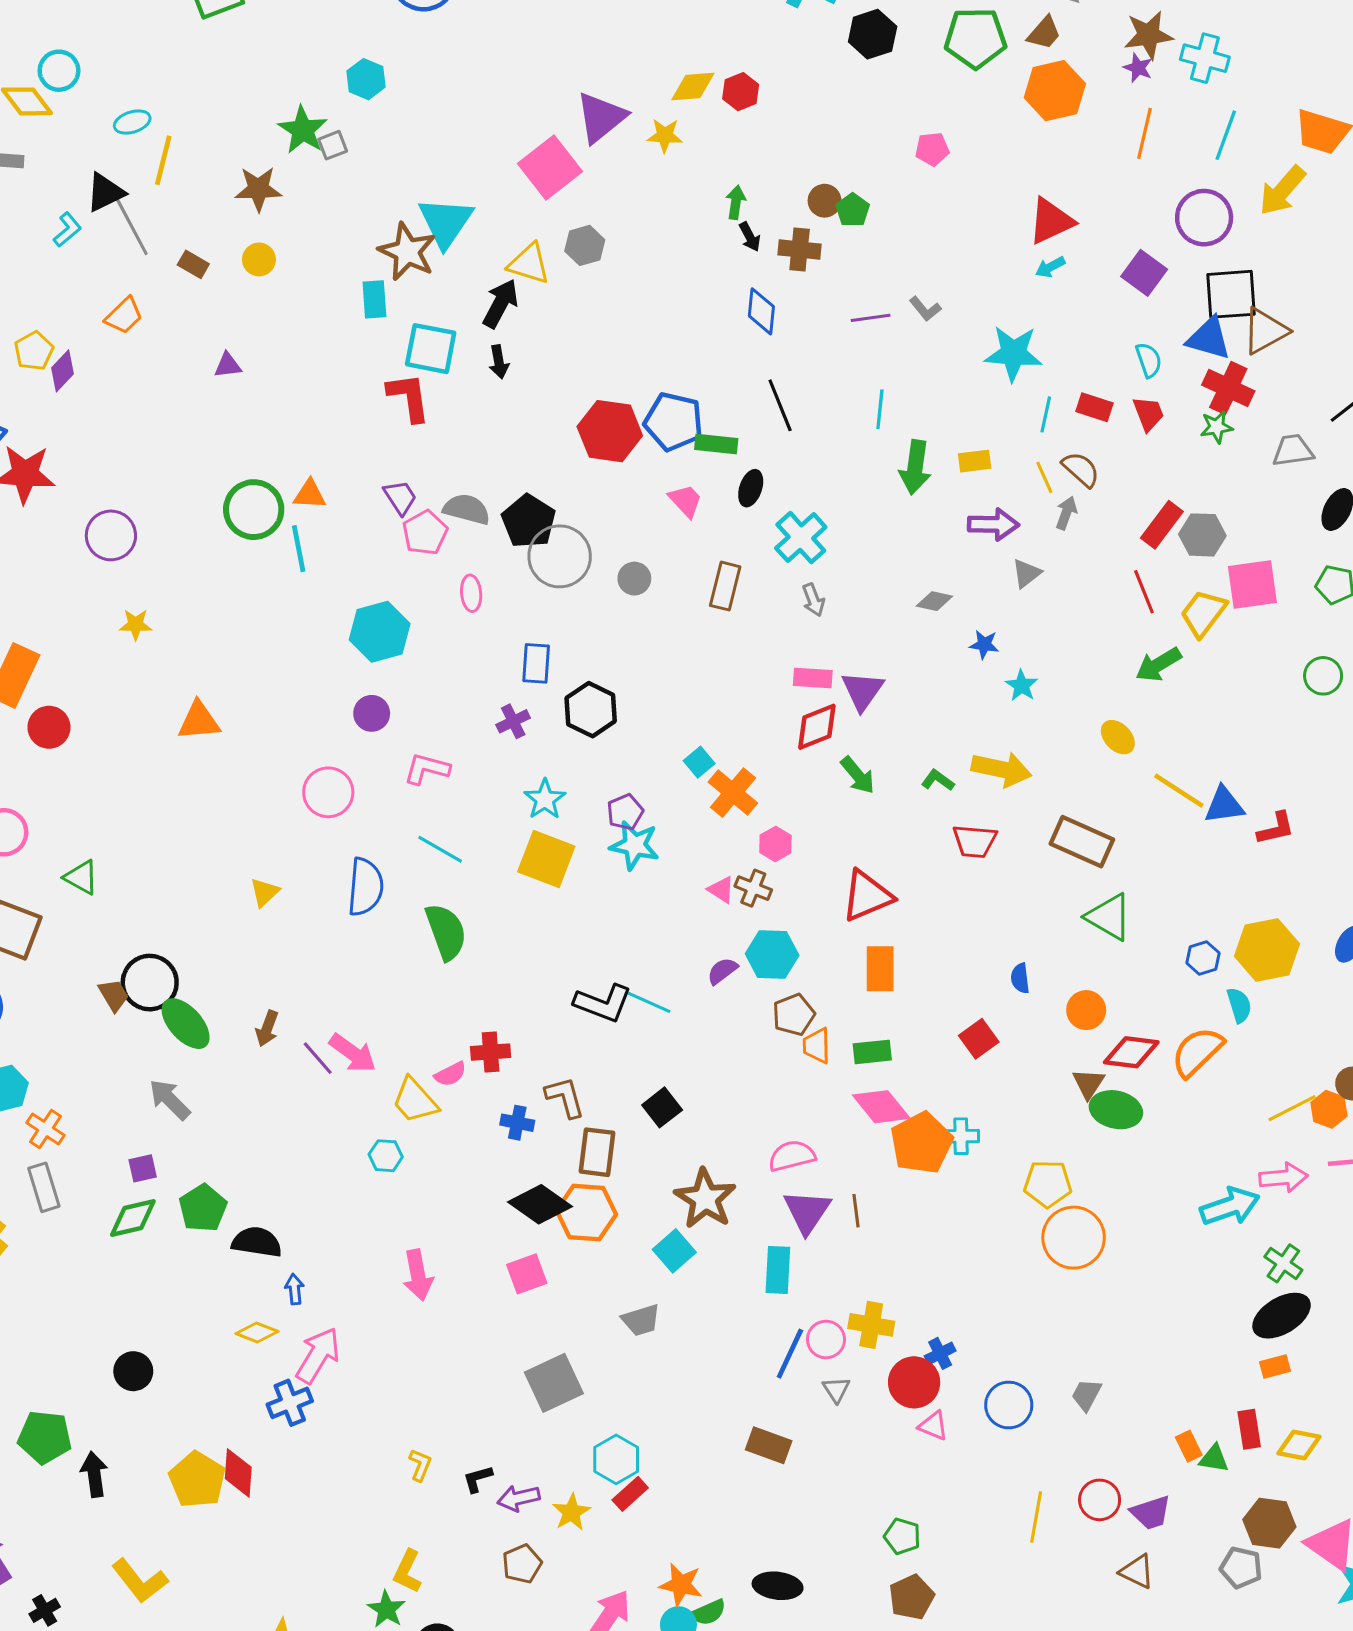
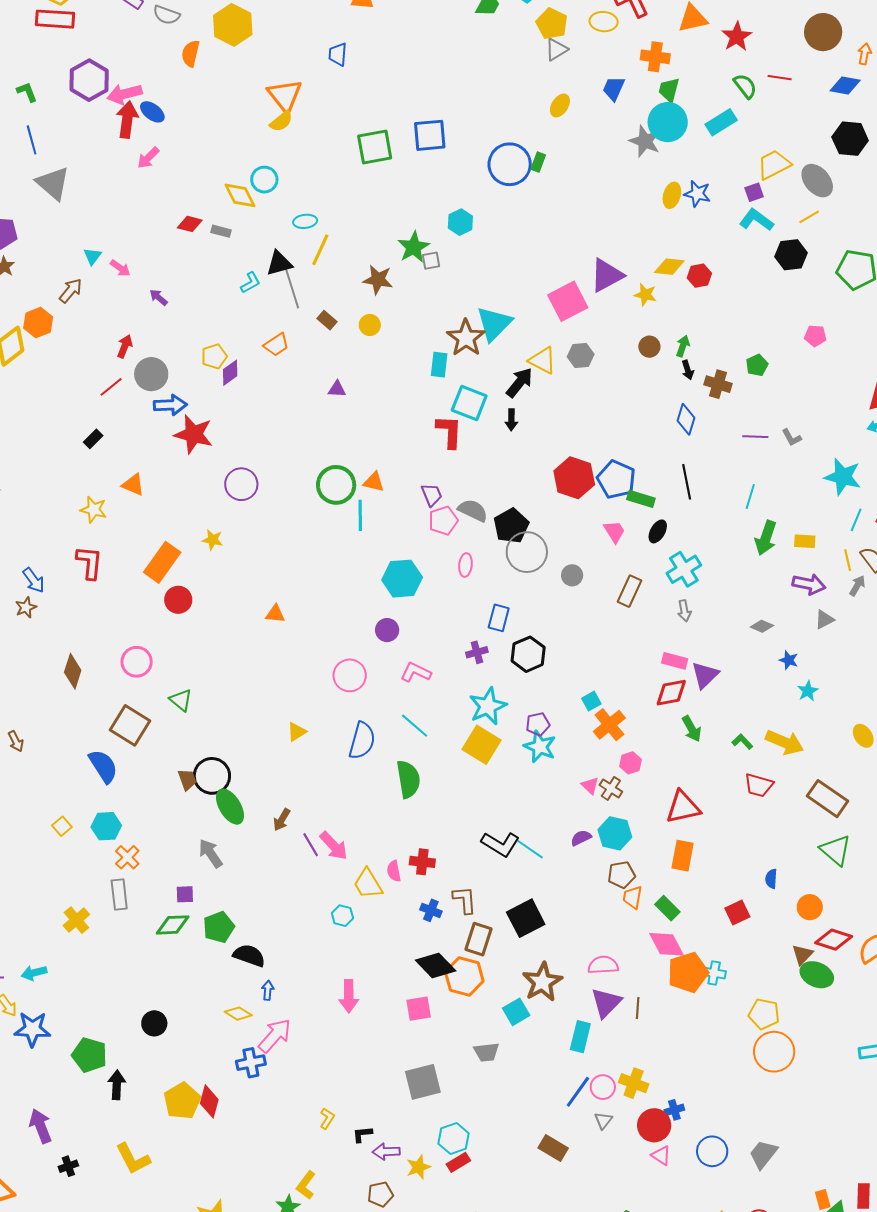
brown circle: (825, 201) -> (649, 347), moved
yellow star: (136, 625) -> (213, 540), moved
orange triangle: (199, 721) -> (275, 614), size x0.7
cyan star: (545, 799) -> (488, 706), size x1.4
green rectangle: (872, 1052) -> (667, 908), turned 40
pink semicircle: (450, 1074) -> (394, 871), turned 95
black square: (662, 1107) -> (526, 918), size x1.5
gray trapezoid: (1086, 1395) -> (763, 1154), size x1.4

